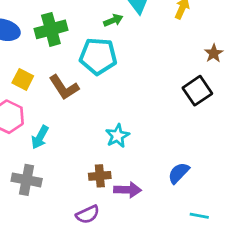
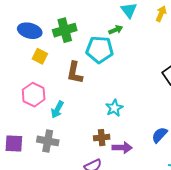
green arrow: (113, 20) -> (116, 30), moved
yellow square: (23, 79) -> (40, 56), moved
brown L-shape: (64, 87) -> (75, 73), turned 45

